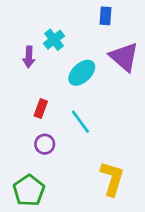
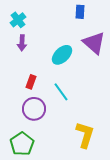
cyan cross: (54, 40) -> (18, 20), moved
purple circle: (45, 144) -> (34, 109), size x1.5

